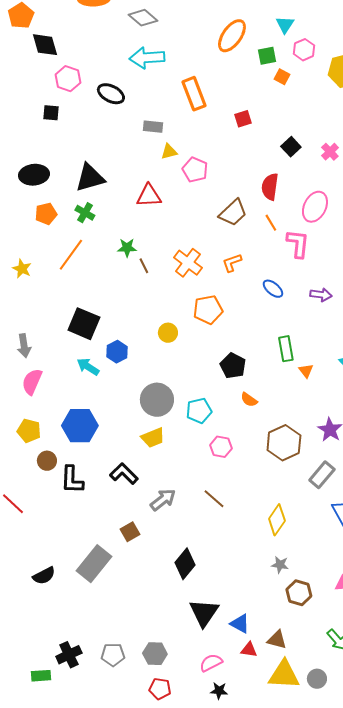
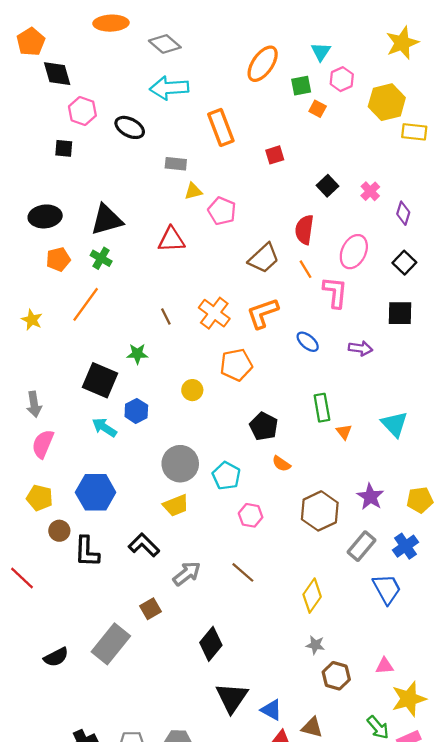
green star: (127, 248) -> (137, 354), moved
orange L-shape: (232, 263) -> (263, 313), size x1.5
cyan pentagon: (199, 411) -> (226, 476), turned -30

